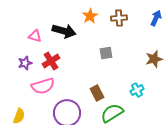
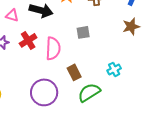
brown star: (154, 59) -> (131, 26), moved
pink semicircle: (43, 86) -> (53, 48), moved, turned -70

